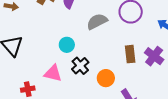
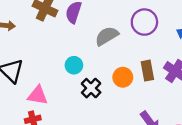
pink triangle: (53, 73) -> (38, 95), moved
orange circle: (106, 78) -> (123, 77), moved

